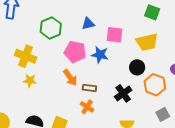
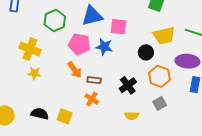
blue triangle: (88, 24) -> (92, 16), size x1.6
yellow trapezoid: (147, 42) -> (164, 36), moved
black circle: (137, 67) -> (146, 52), moved
gray square: (163, 114) -> (160, 103), moved

